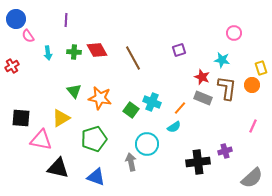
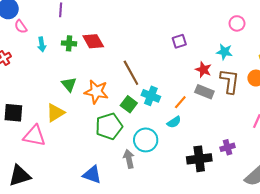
brown line: (133, 58) -> (131, 73), moved
green pentagon: (94, 139) -> (109, 126), moved
black triangle: (58, 168) -> (20, 176), moved, turned -30

